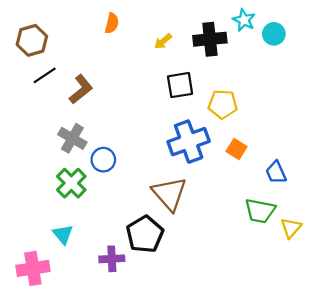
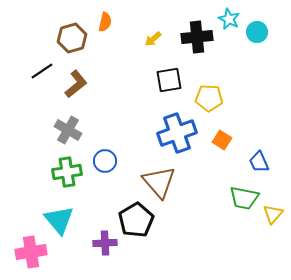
brown hexagon: (32, 40) -> (72, 38), moved
blue circle: (103, 160) -> (105, 161), moved
green cross: (71, 183) -> (67, 172), turned 36
cyan triangle: (63, 234) -> (59, 220), size x1.5

